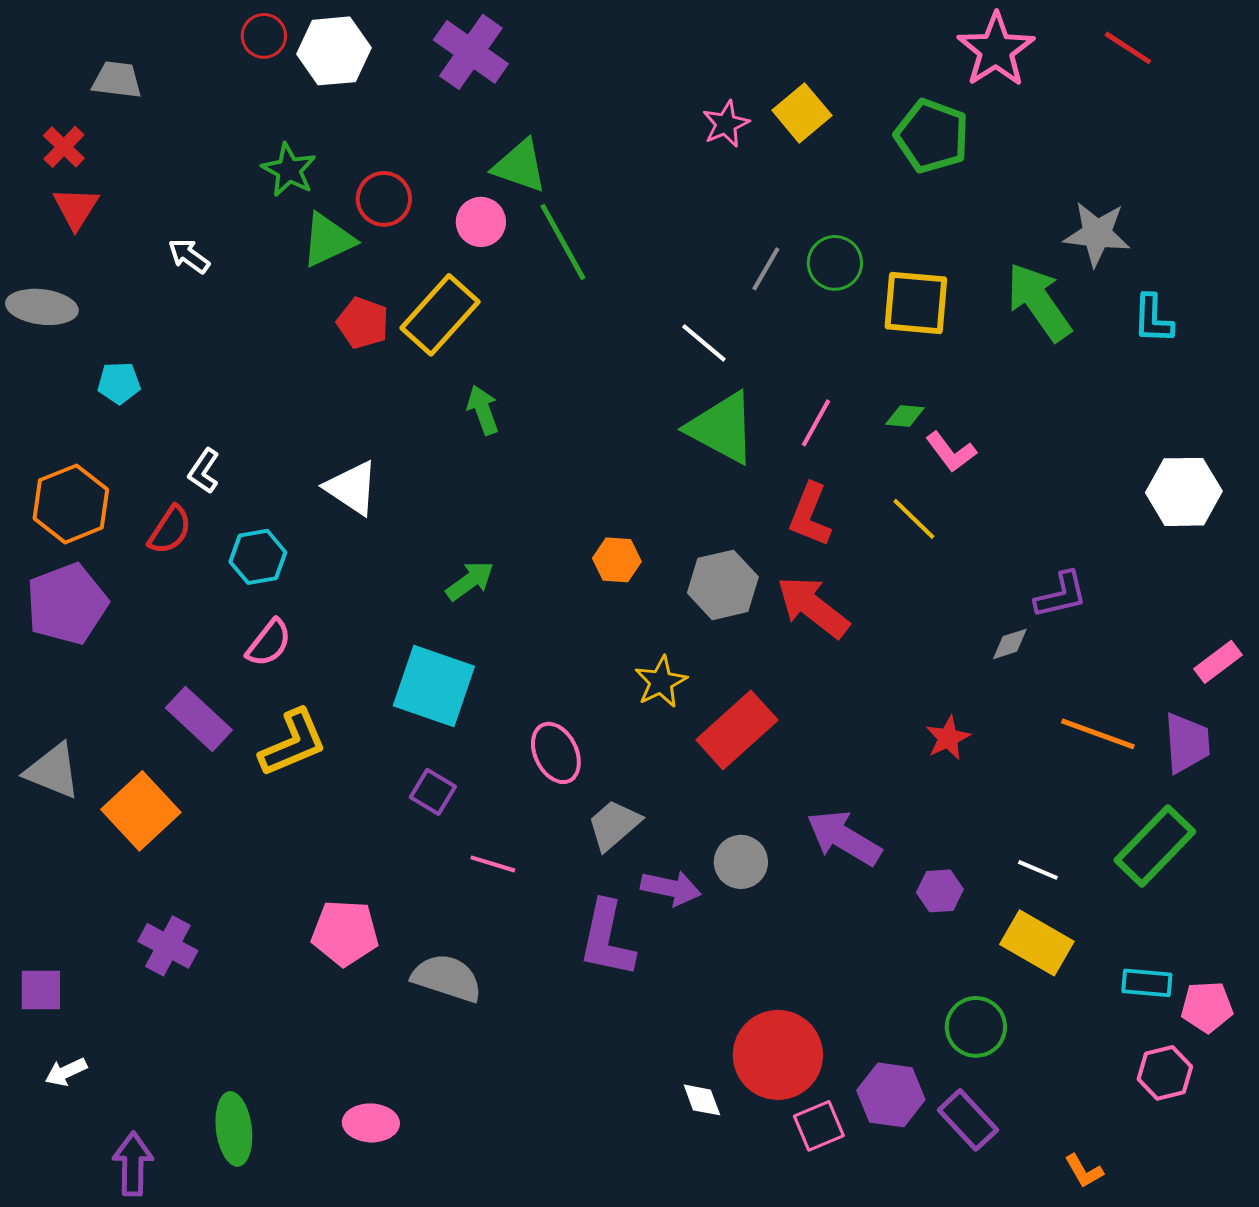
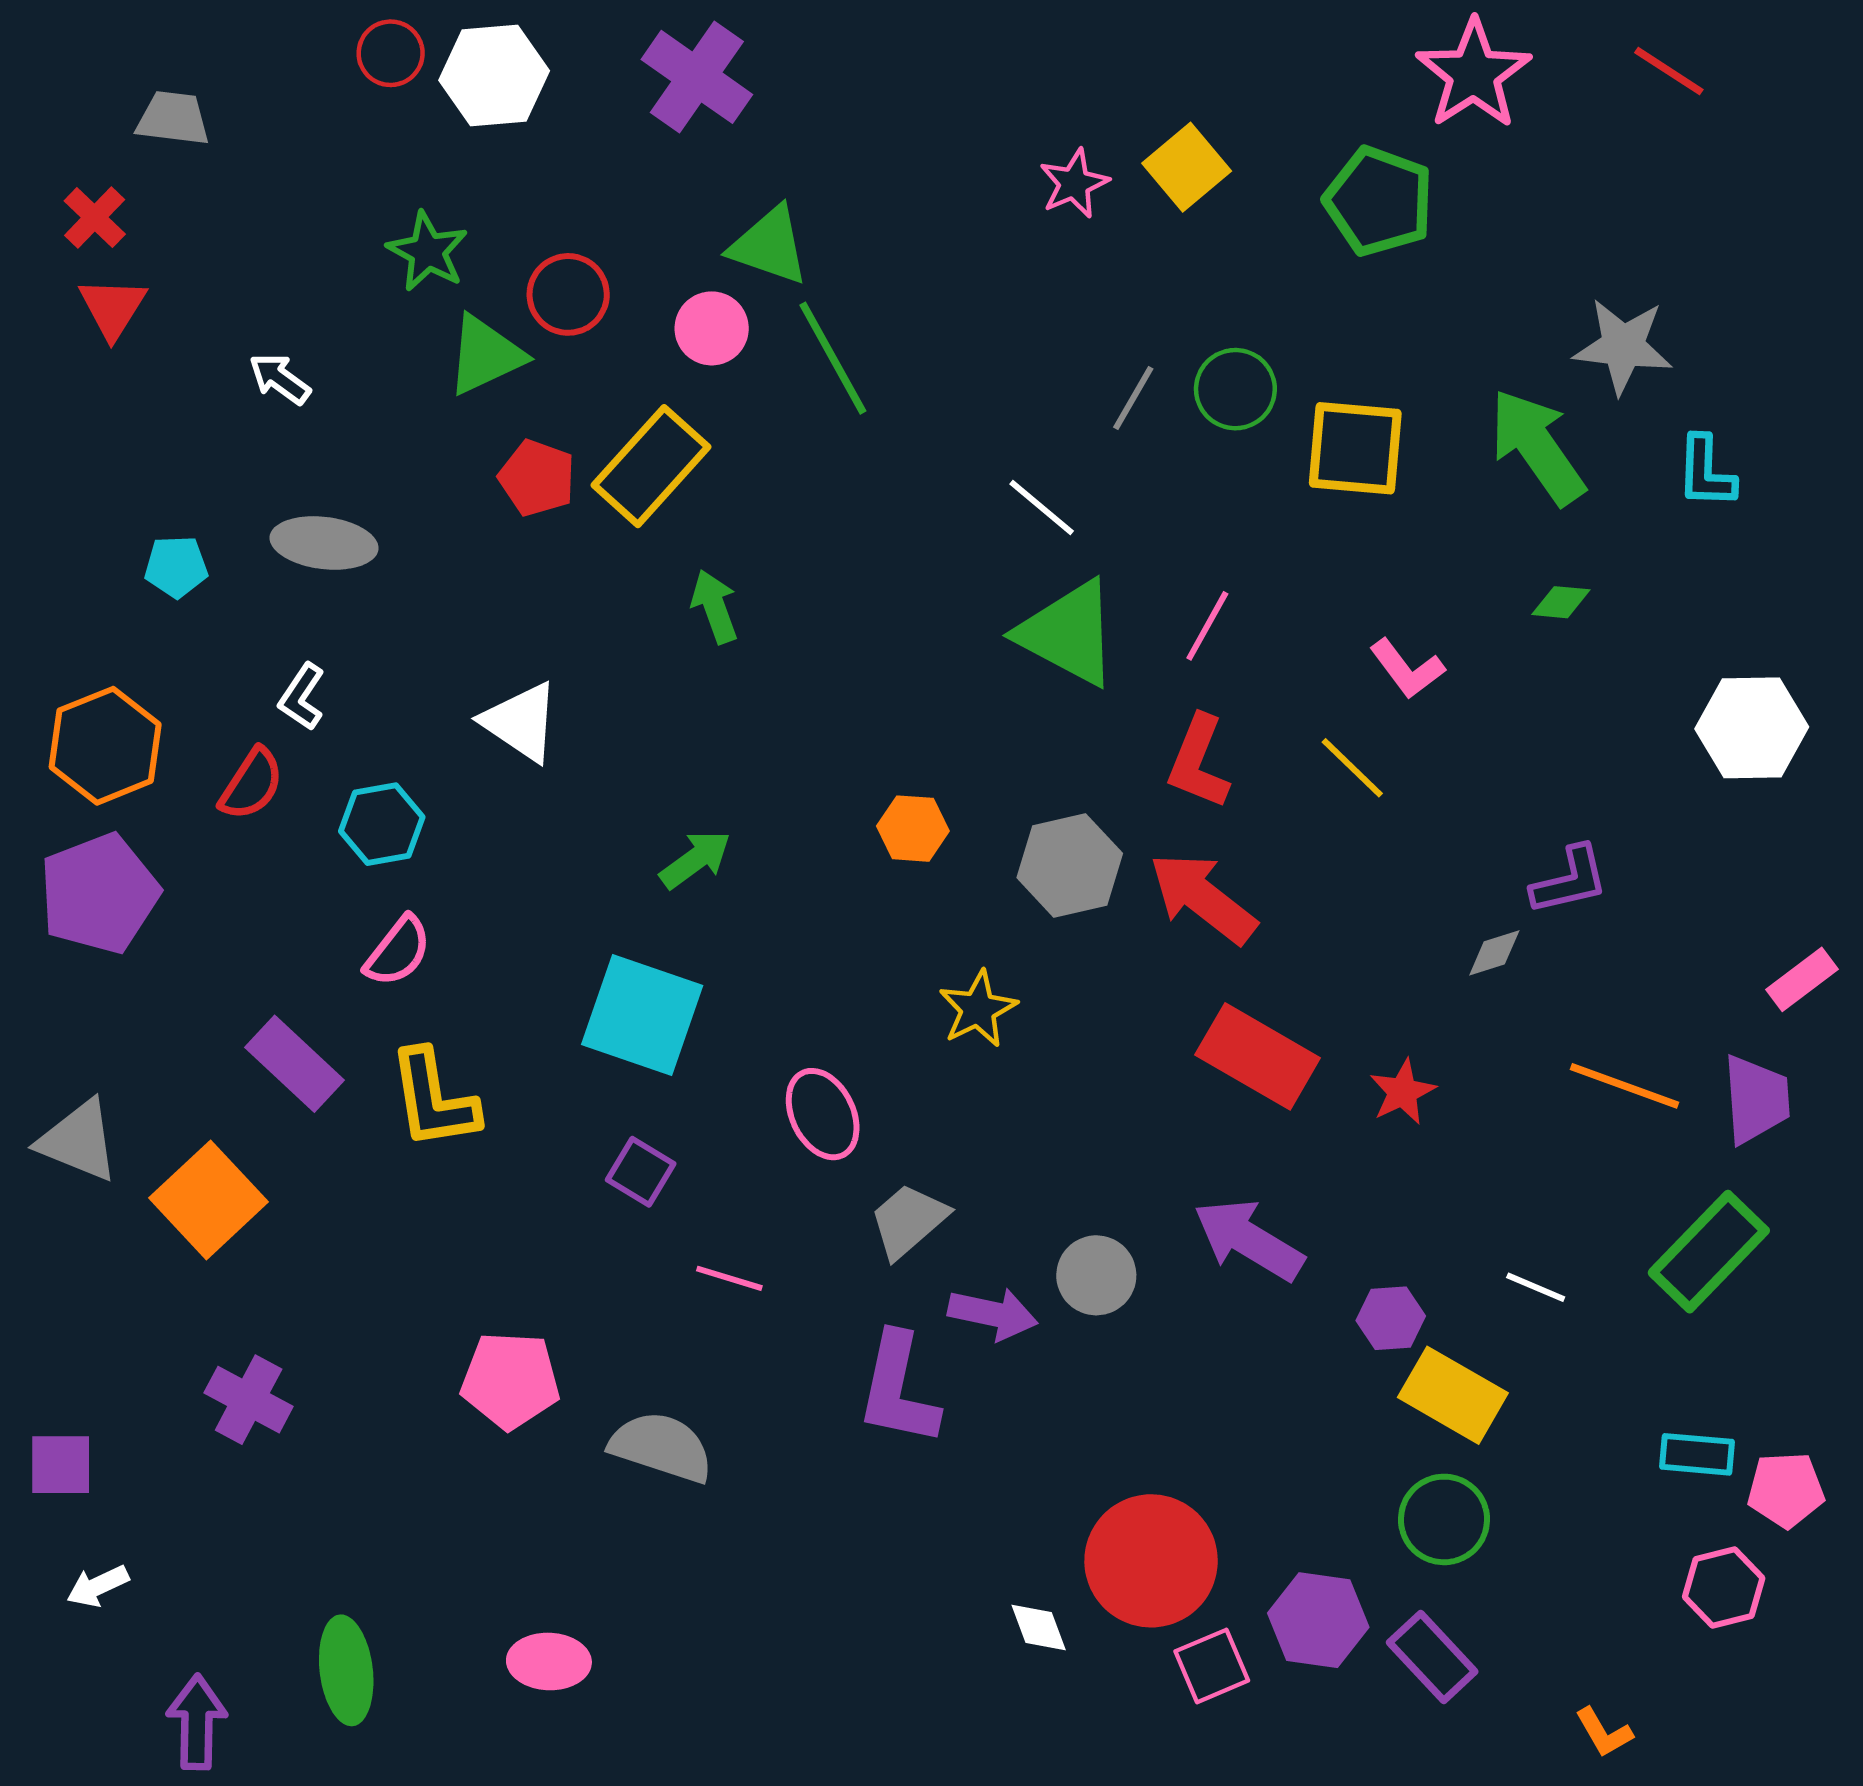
gray ellipse: (42, 307) -> (324, 543), moved
green diamond: (905, 416) -> (1561, 602), moved
red rectangle: (737, 730) -> (1258, 1056), moved, turned 72
yellow L-shape: (293, 743) -> (434, 1099), turned 104
yellow rectangle: (1037, 943) -> (1453, 1395), moved

